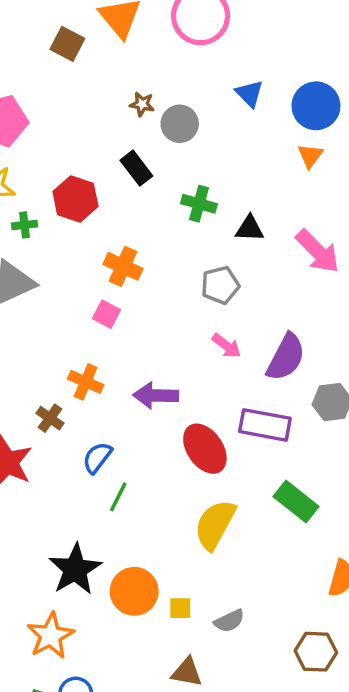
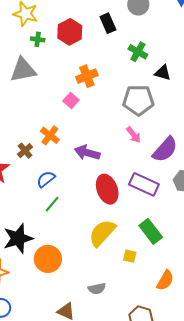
orange cross: (123, 266) -> (87, 76), turned 30
gray pentagon: (220, 285) -> (138, 100), size x1.4
yellow square: (180, 608) -> (130, 256), moved

